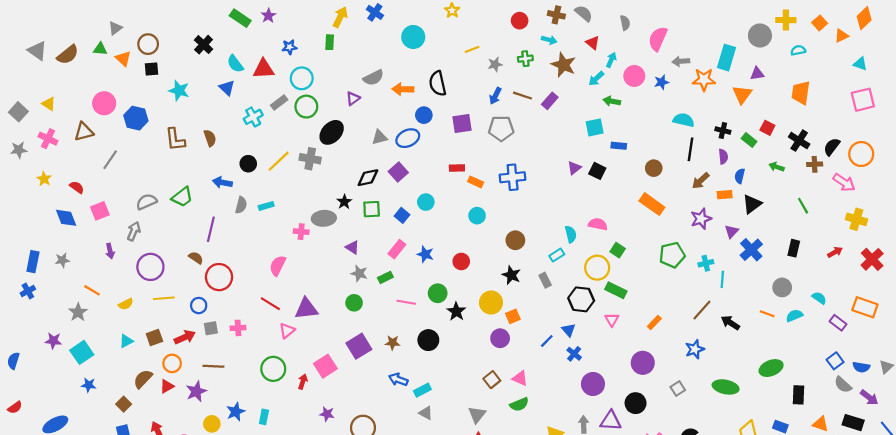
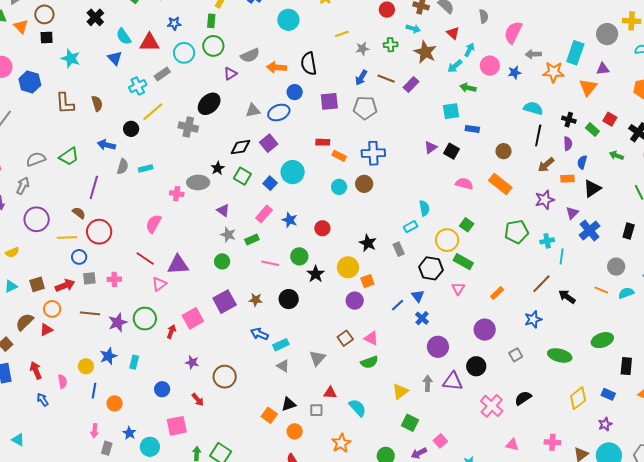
green circle: (306, 107) -> (213, 46), moved
yellow line: (279, 161) -> (153, 112), moved
cyan circle: (426, 202) -> (293, 172), size x1.5
green square: (372, 209) -> (242, 176), turned 30
pink semicircle: (598, 224) -> (464, 184), moved
brown circle: (515, 240) -> (364, 184), moved
yellow line: (164, 298) -> (67, 237), moved
purple star: (196, 391) -> (118, 322), moved
gray triangle: (477, 415) -> (317, 358), moved

